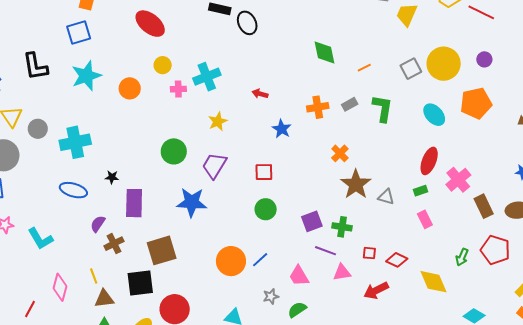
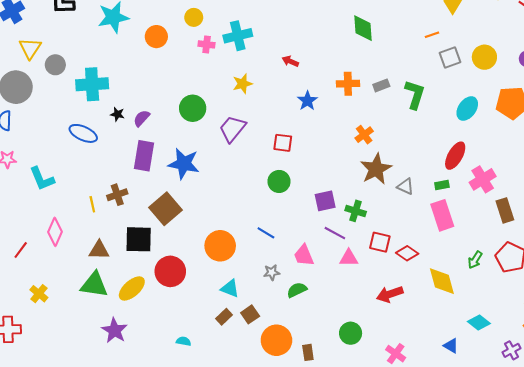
yellow circle: (444, 64) -> (484, 57), size x0.7
orange line: (364, 68) -> (432, 35), moved
cyan ellipse: (434, 115) -> (467, 109), turned 70
black star: (112, 177) -> (117, 114), moved
blue star: (192, 202) -> (184, 164), moved
pink rectangle: (425, 219) -> (442, 215), size x1.6
purple semicircle: (98, 224) -> (142, 118), moved
brown square: (162, 250) -> (165, 209), turned -32
red square: (369, 253) -> (380, 242), size x1.5
blue line: (260, 260) -> (266, 233), turned 66
orange circle: (231, 261) -> (220, 246), moved
yellow line: (94, 276) -> (92, 204), moved
red arrow: (376, 290) -> (390, 294), moved

